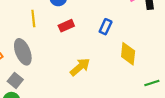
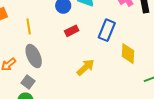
yellow line: (33, 18) -> (29, 26), moved
blue rectangle: (106, 27) -> (107, 30), size x1.5

